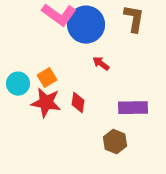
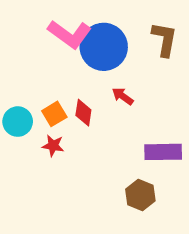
red star: (46, 103) -> (53, 146), size x0.6
red diamond: (78, 103) -> (83, 113), moved

